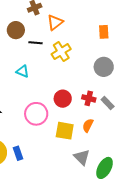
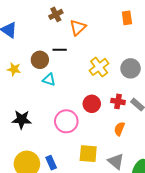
brown circle: (16, 30) -> (40, 60), moved
orange rectangle: (104, 32) -> (127, 18), moved
yellow cross: (61, 52) -> (99, 67), moved
yellow square: (65, 131) -> (88, 154), moved

